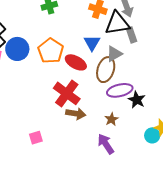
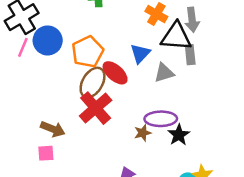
brown ellipse: (106, 70) -> (93, 83), moved
brown arrow: (76, 114) -> (53, 129), moved
brown star: (111, 119) -> (143, 133), moved

